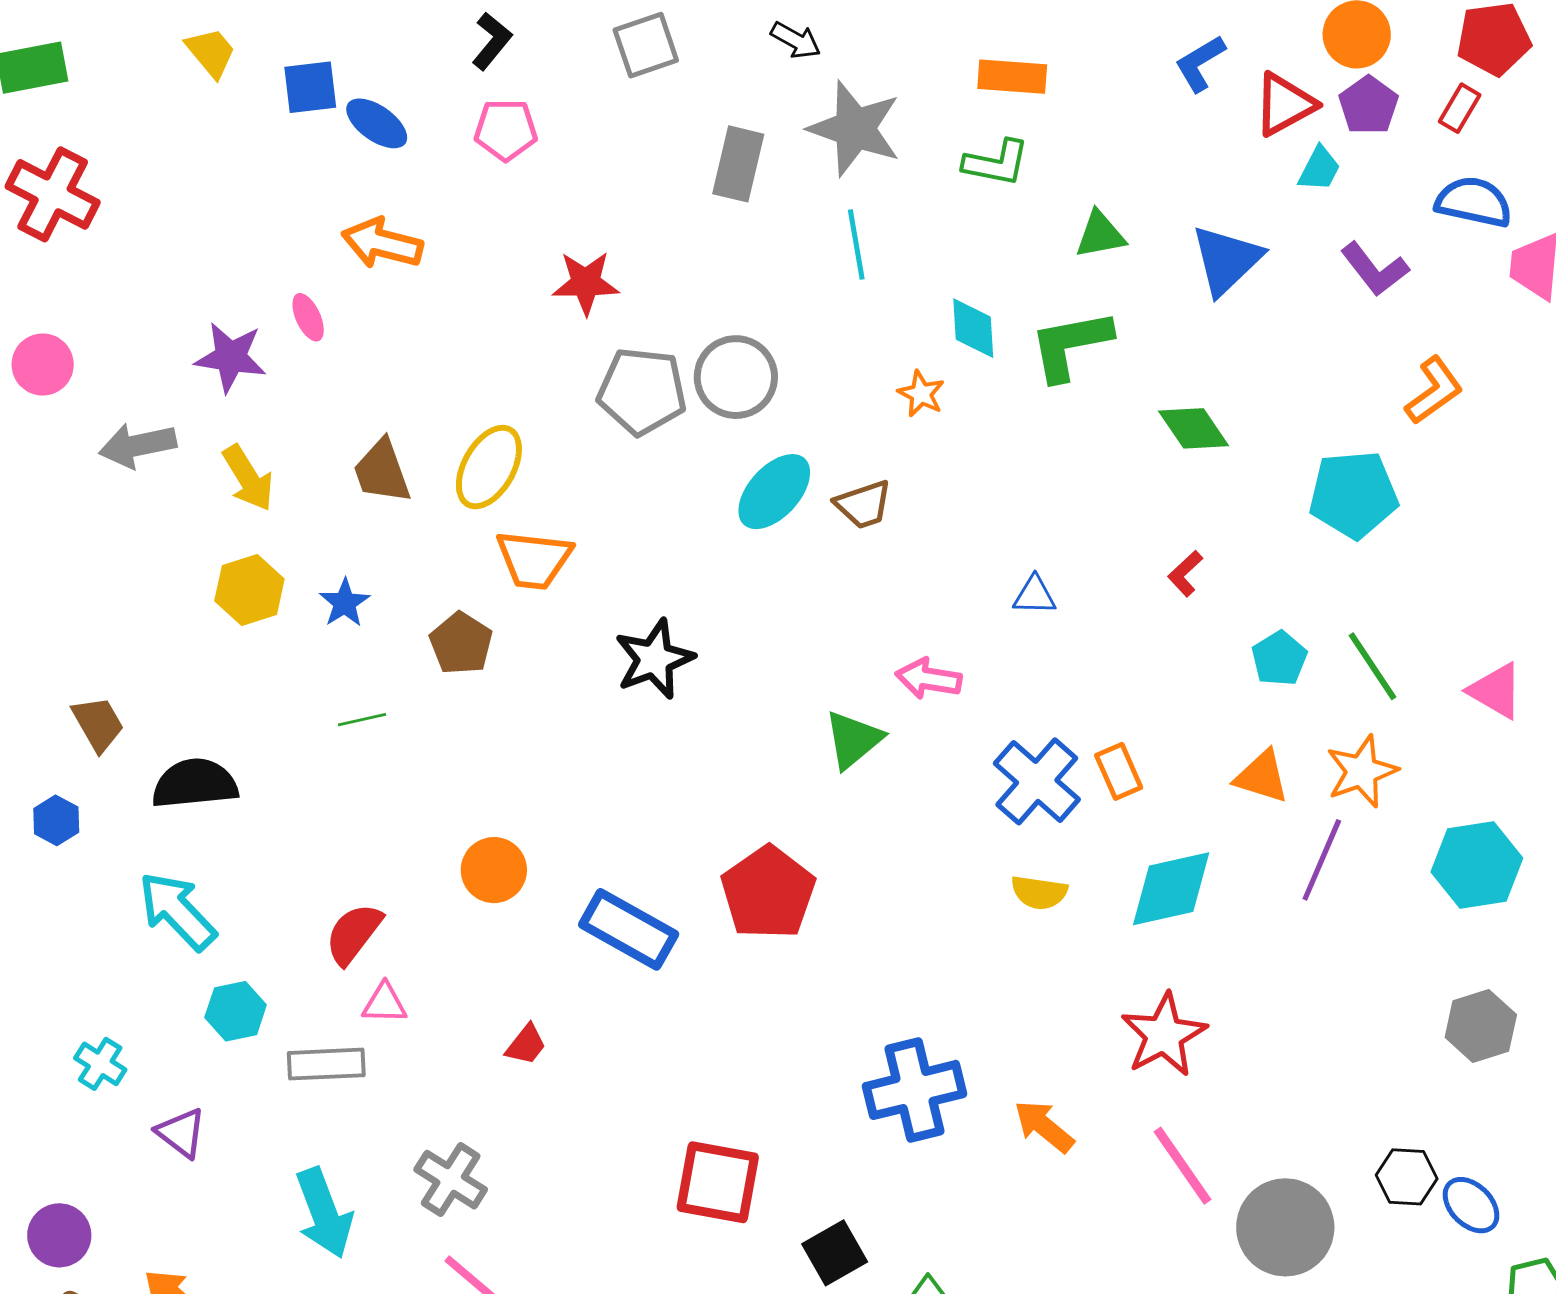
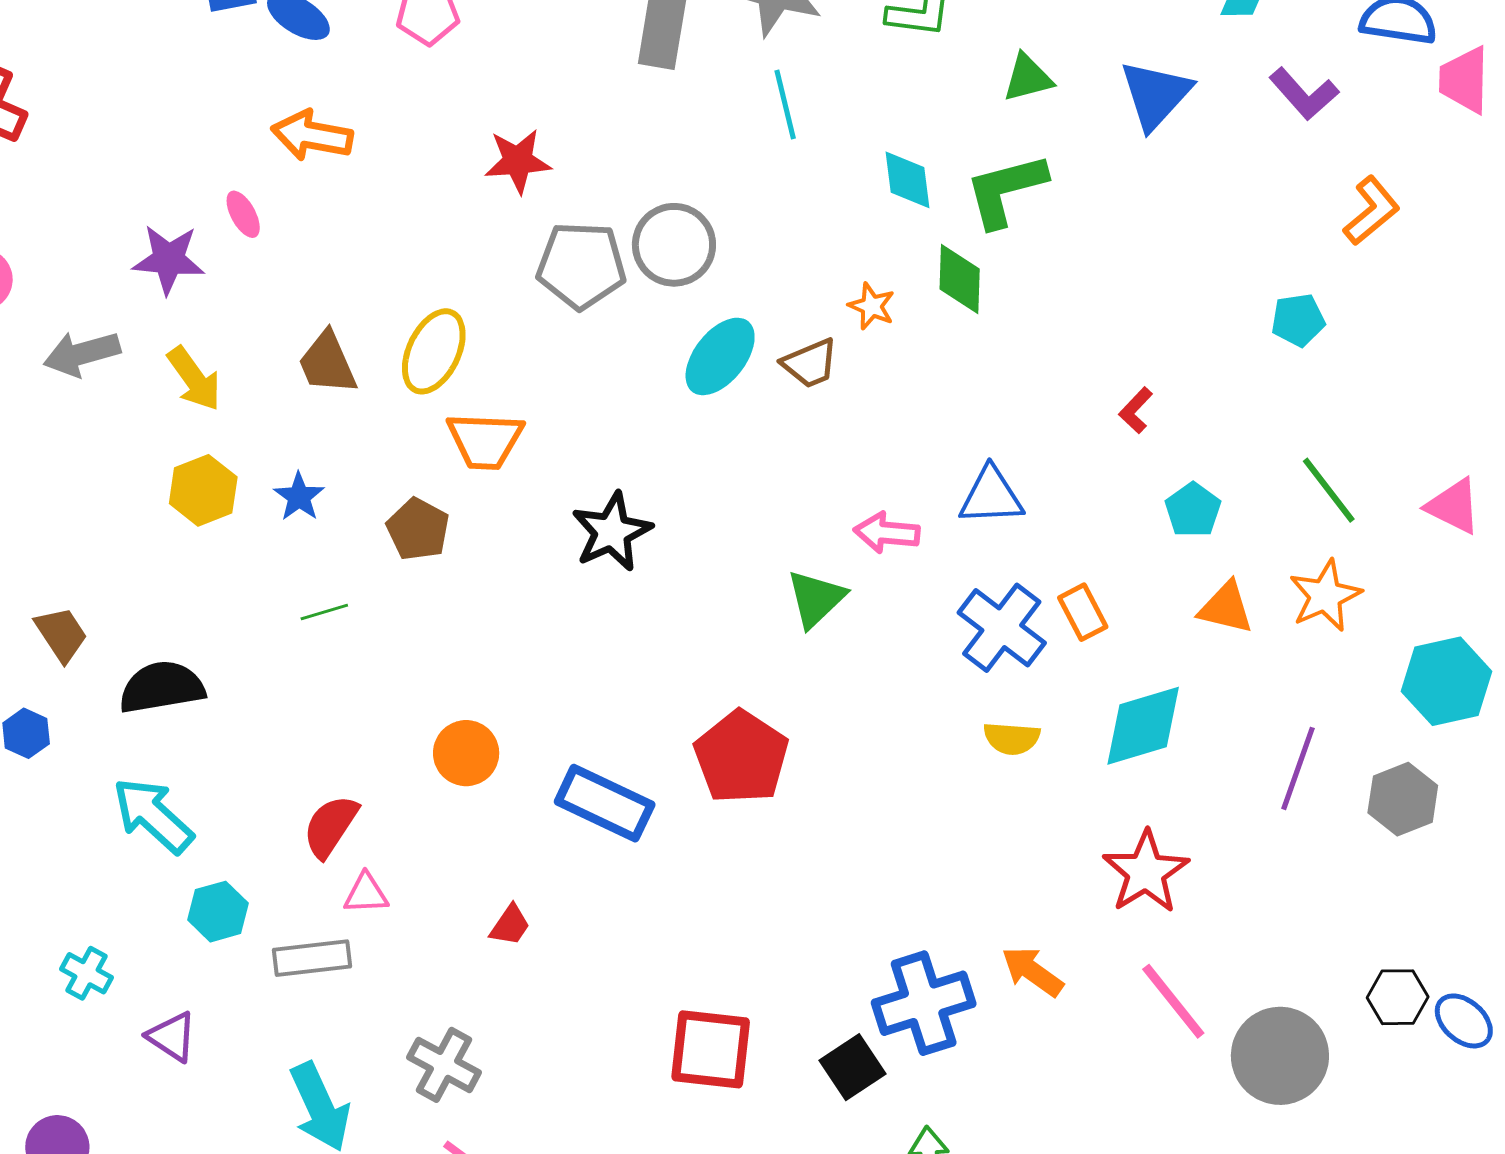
orange star: (921, 394) -> (872, 306), moved
green diamond: (1194, 428) -> (960, 279), moved, turned 40
cyan pentagon: (1353, 494) -> (1298, 320), size x0.6
blue triangle: (1035, 595) -> (991, 496), moved, size x1.5
cyan pentagon: (1279, 658) -> (1193, 510), moved
purple line: (1322, 860) -> (1298, 768), moved
gray hexagon: (1481, 1026) -> (1403, 799), moved
blue cross: (915, 1090) -> (924, 1003), moved
black square: (835, 1253) -> (853, 1067), moved

